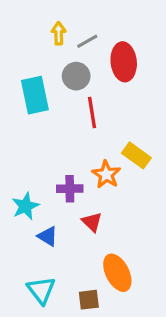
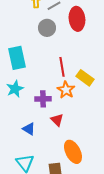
cyan rectangle: (35, 95) -> (17, 58), moved
red line: (92, 113) -> (62, 67), moved
cyan star: (25, 206) -> (15, 89), moved

